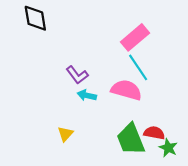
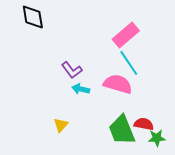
green star: (168, 148) -> (157, 138), turned -30

